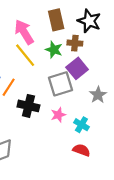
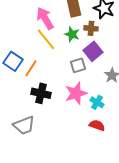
gray square: (60, 84) -> (78, 65), size x0.7
black cross: (28, 106) -> (41, 93), moved
pink star: (58, 115) -> (76, 93), size x1.6

